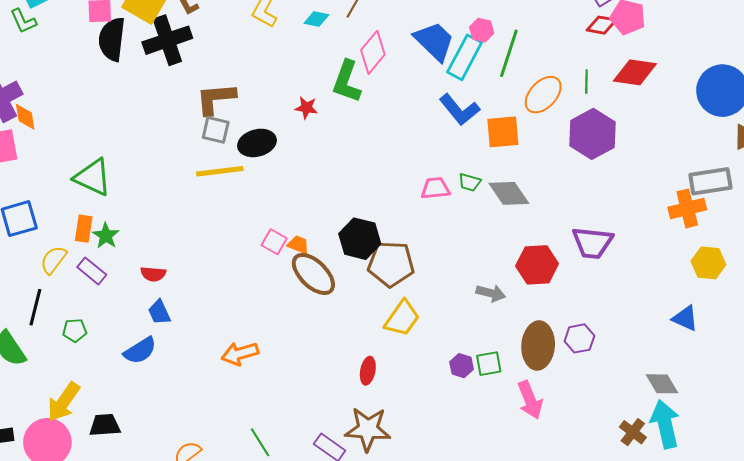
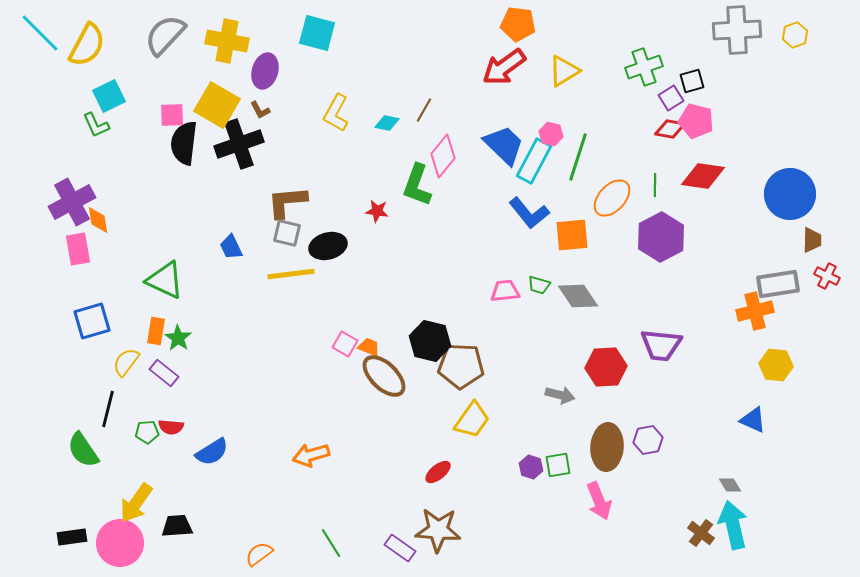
red semicircle: (153, 274) -> (171, 427), moved
blue trapezoid: (159, 312) -> (231, 247), moved
red ellipse: (368, 371) -> (438, 472), turned 40
gray diamond: (662, 384) -> (730, 485), size x0.7

